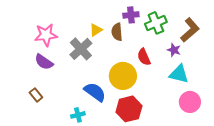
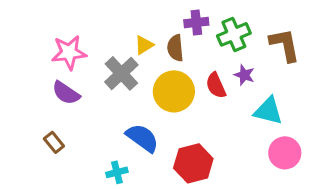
brown L-shape: (190, 30) -> (285, 45), turned -60
purple star: (174, 50) -> (244, 75), moved
yellow circle: (123, 76) -> (174, 91), moved

